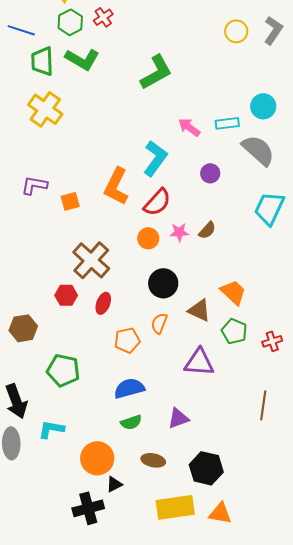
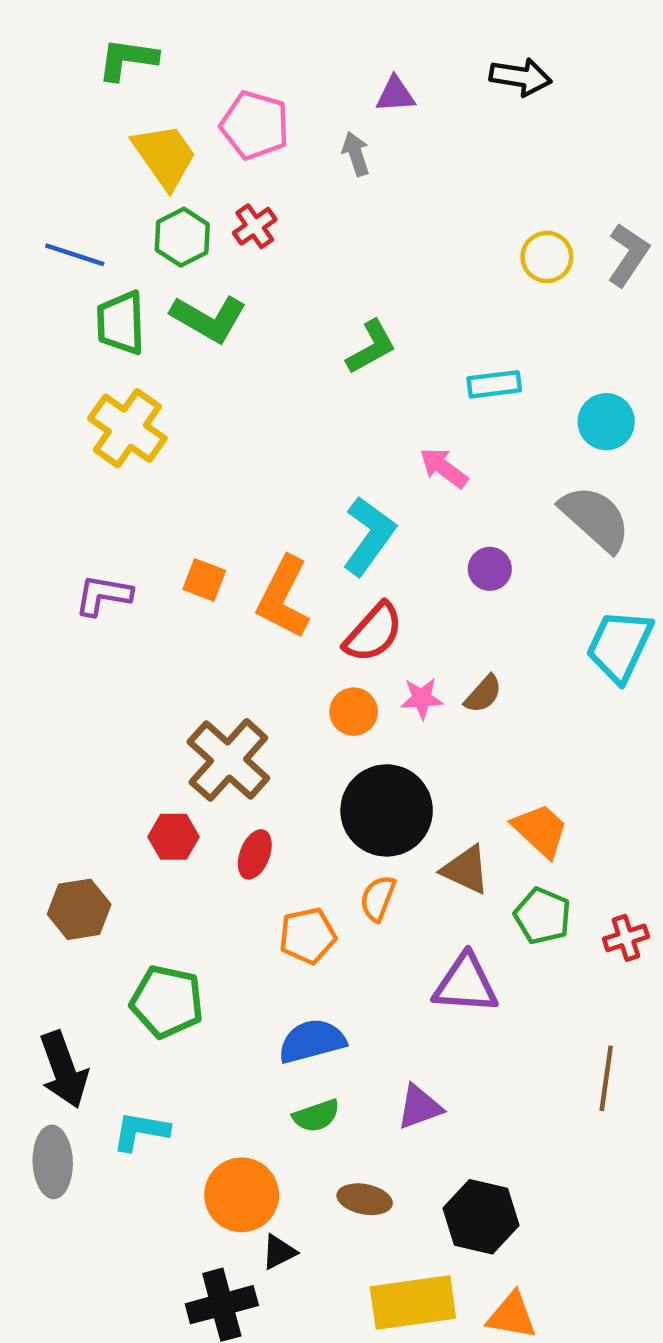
green L-shape: (156, 72) -> (371, 347), size x0.7
cyan rectangle: (227, 123) -> (494, 384), moved
orange square: (70, 201) -> (204, 580), moved, turned 36
black circle: (163, 283) -> (387, 810), size x1.4

